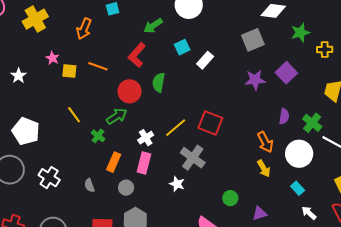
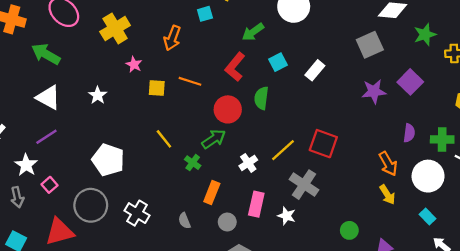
cyan square: (182, 47) -> (278, 62), moved
pink star: (53, 58) -> (134, 64), moved
green cross: (312, 123) -> (442, 139), turned -36
pink rectangle: (144, 163) -> (256, 204), moved

